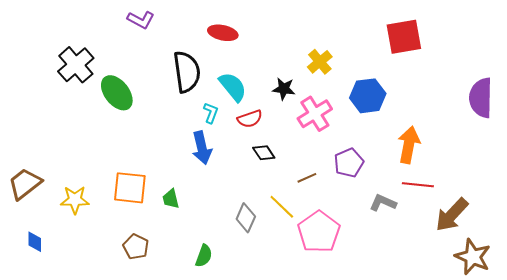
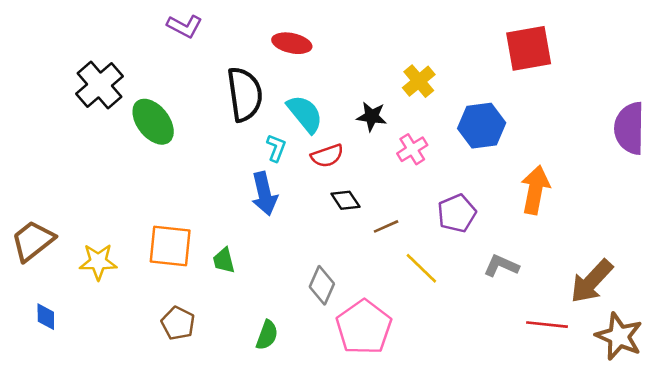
pink cross: (315, 114) -> (412, 149), size x0.7
brown line: (307, 178) -> (386, 226), moved
red line: (418, 185) -> (547, 325), moved
yellow line: (282, 207) -> (421, 268), moved
pink pentagon: (319, 232) -> (364, 327), moved

